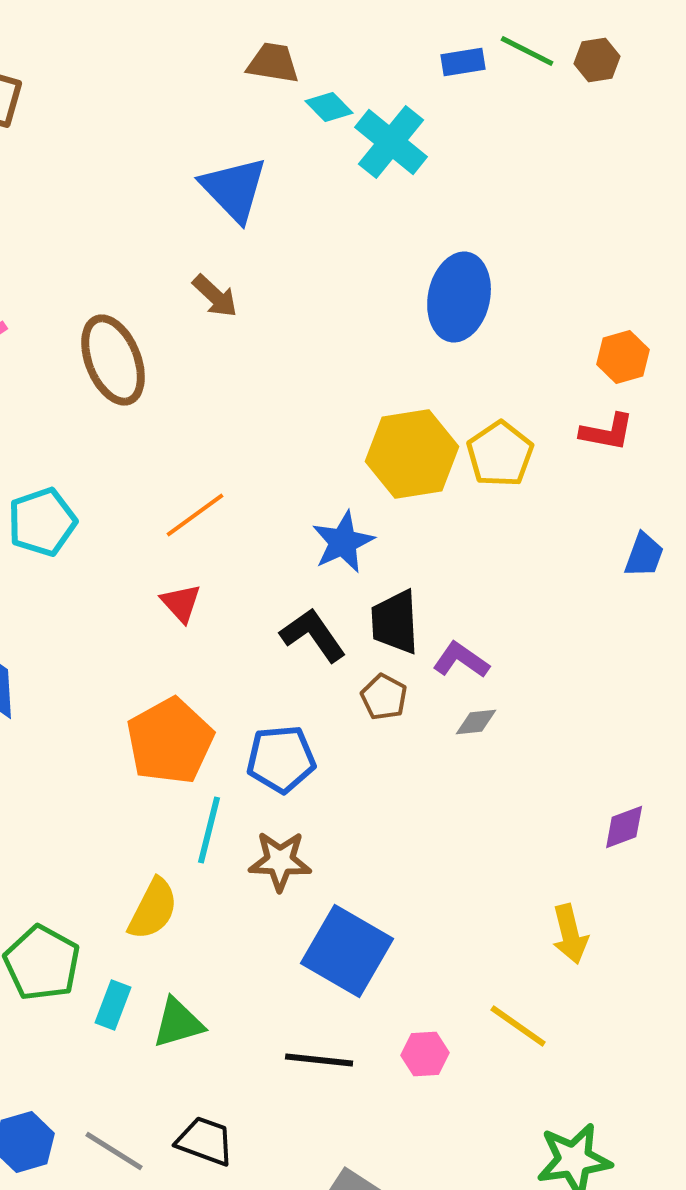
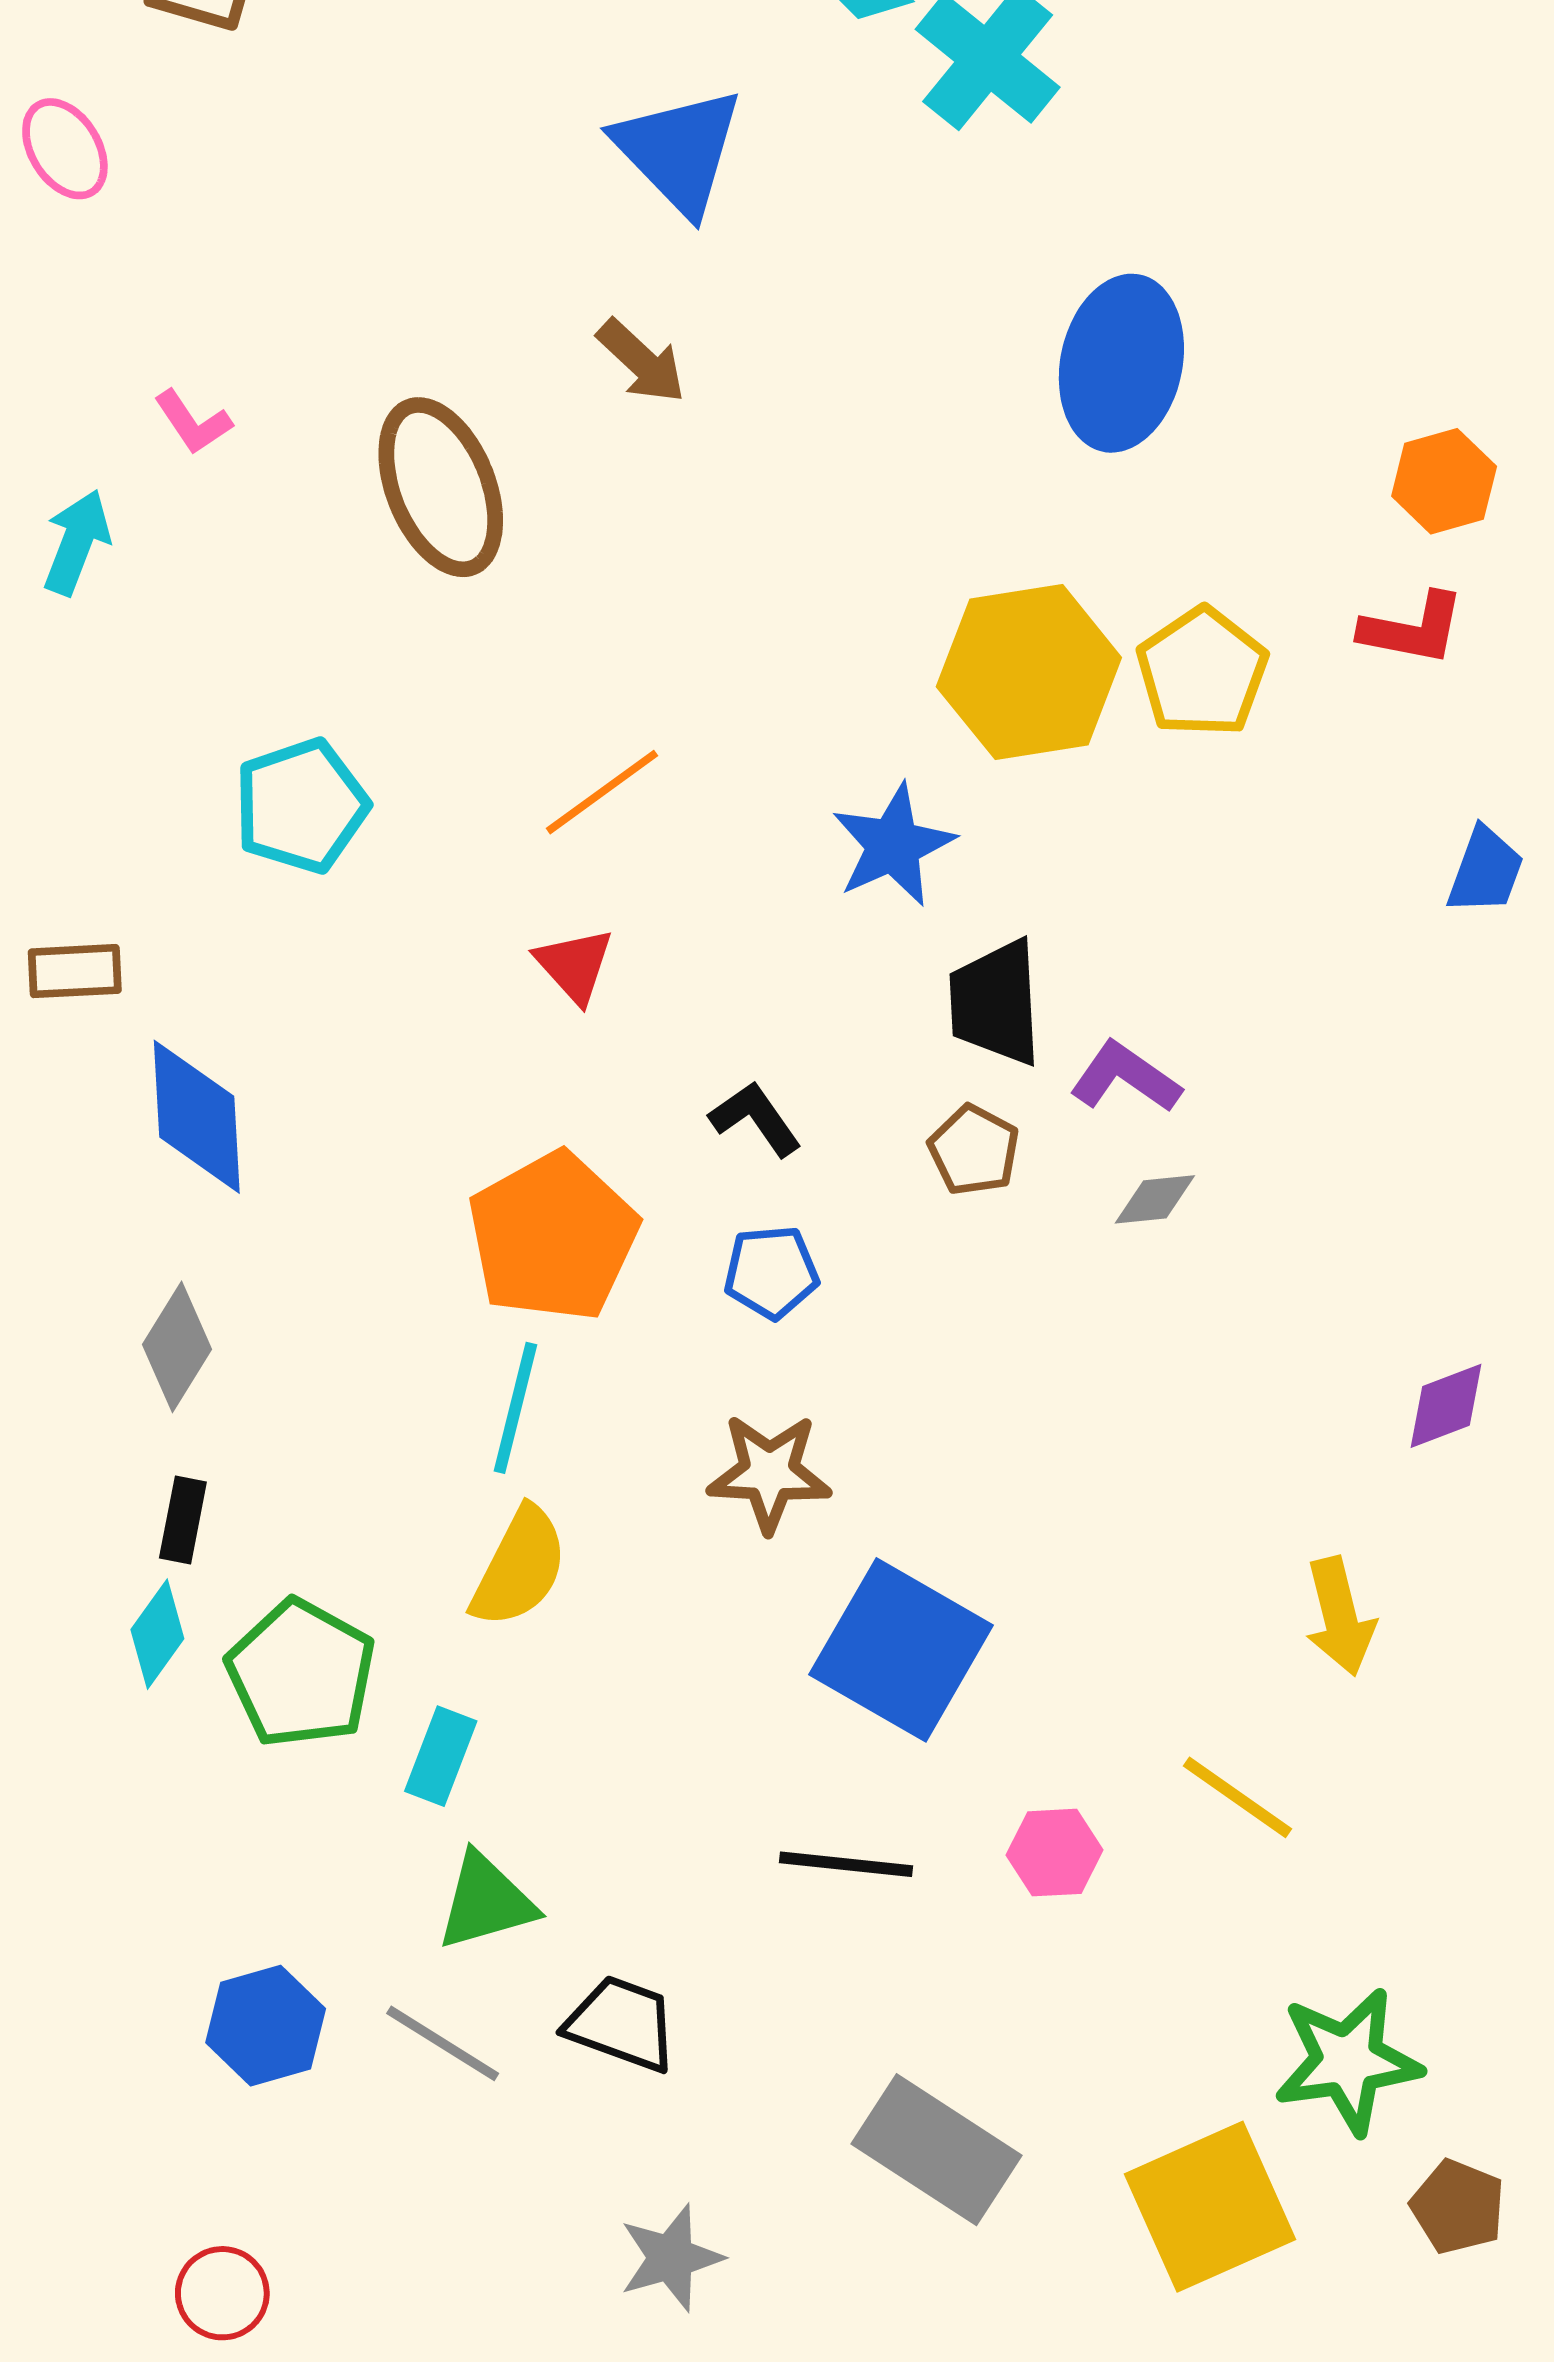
black L-shape: (313, 635) -> (755, 1119), moved, size x0.7
blue pentagon: (281, 759) -> (771, 1272), size x0.7
cyan line: (209, 830) -> (515, 1408), moved
green triangle: (178, 1023) -> (486, 1902), moved

